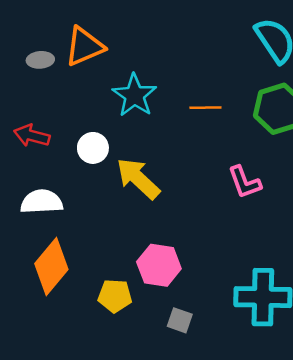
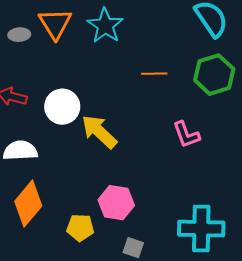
orange triangle: (84, 46) -> (55, 24), turned -39
cyan star: (134, 95) -> (105, 26), moved
white circle: (93, 148) -> (62, 107), size x1.4

